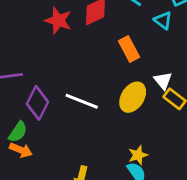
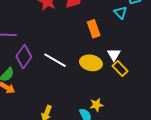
yellow ellipse: (133, 97) -> (91, 63), turned 60
yellow star: (138, 155) -> (96, 105), moved

